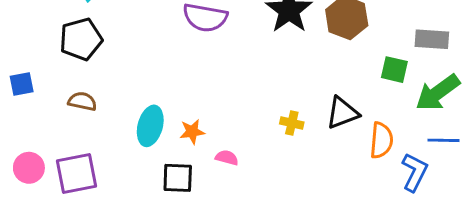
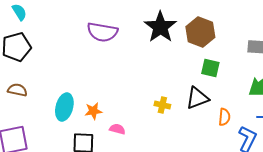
green square: (394, 70) -> (210, 68), moved
orange semicircle: (381, 140) -> (224, 117), size x0.7

